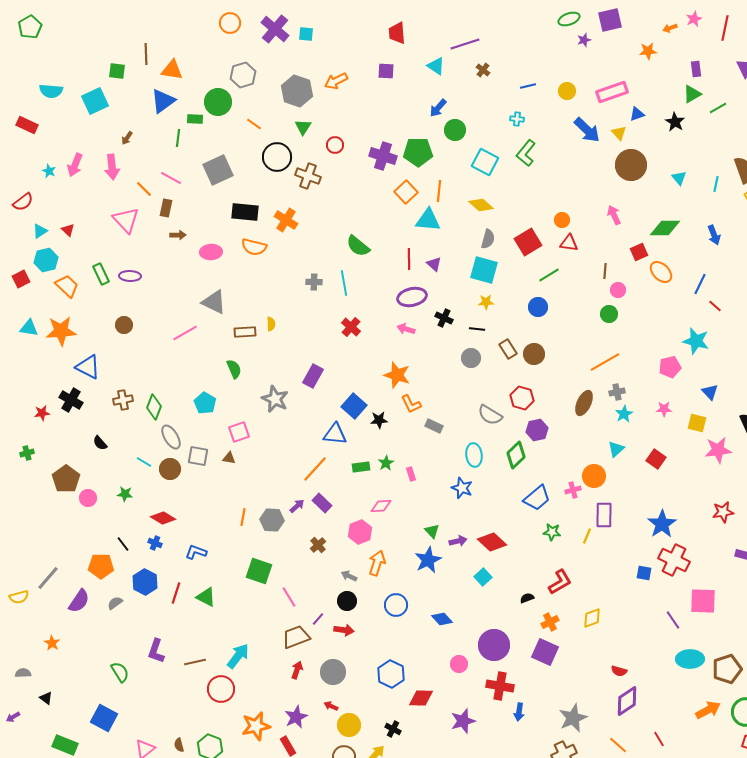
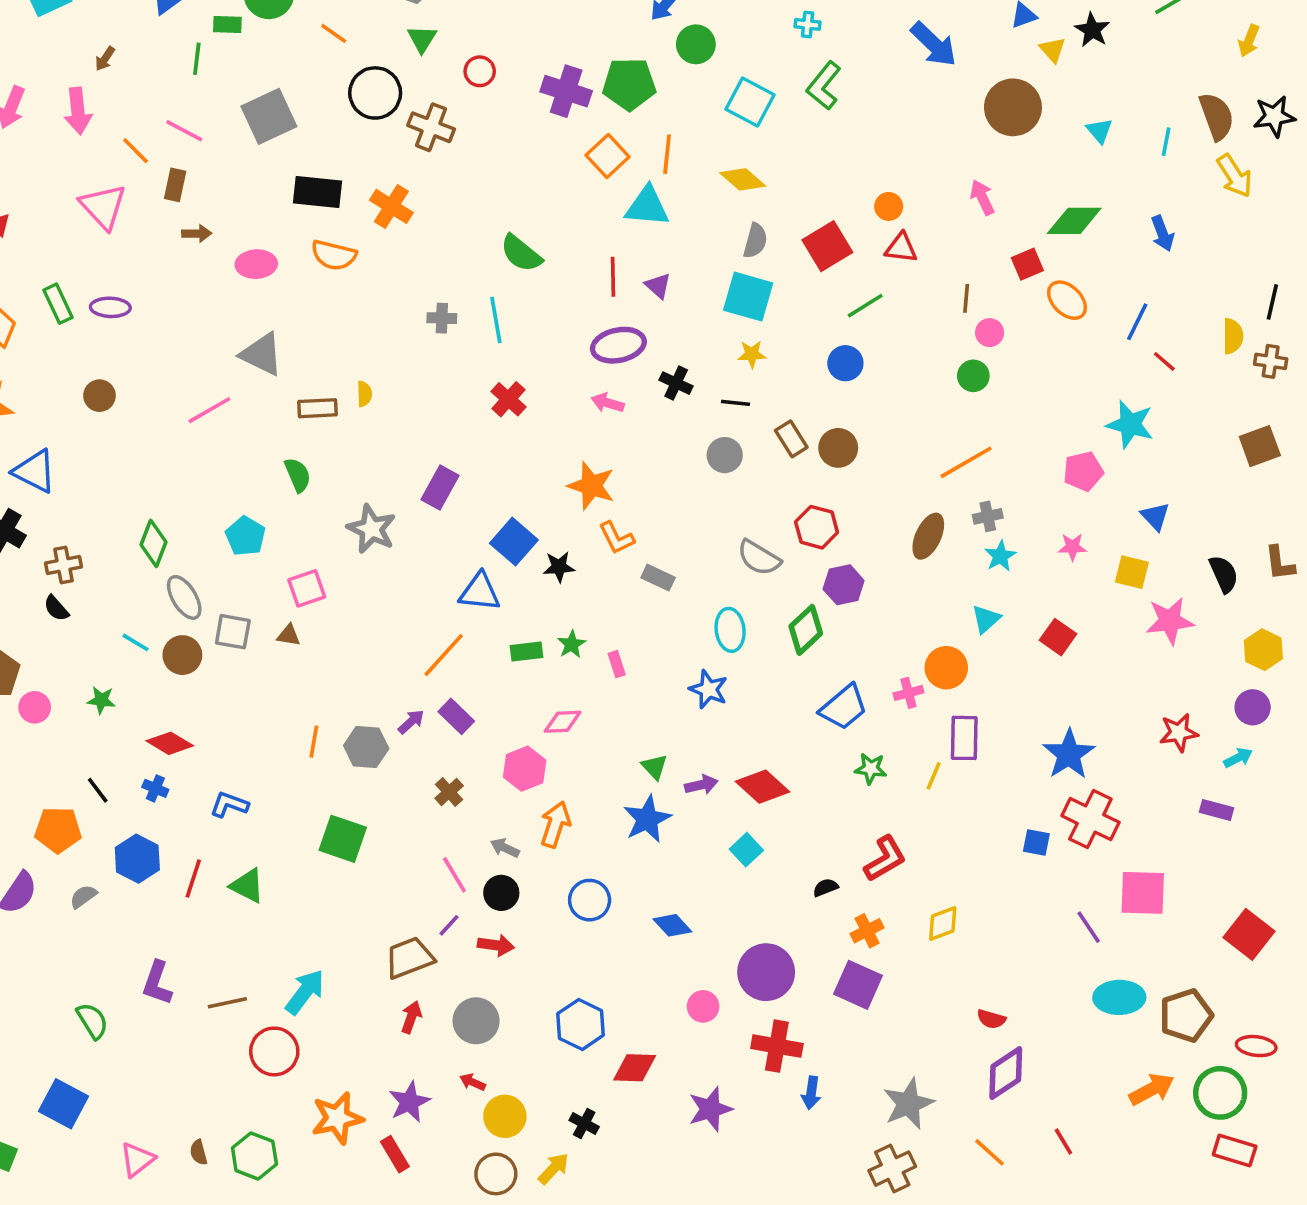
yellow triangle: (619, 133) -> (1053, 50), moved
brown cross: (123, 400) -> (63, 565), moved
pink line: (289, 597) -> (454, 875), moved

